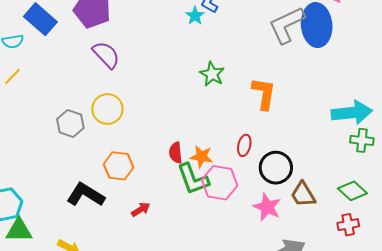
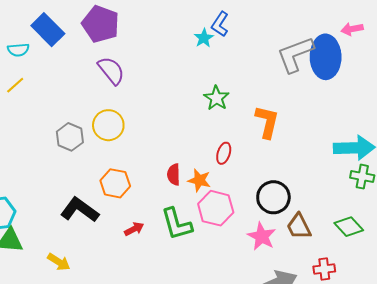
red ellipse: (244, 145) -> (224, 153), moved
green L-shape: (193, 179) -> (177, 224), moved
red cross: (348, 225) -> (324, 269), moved

